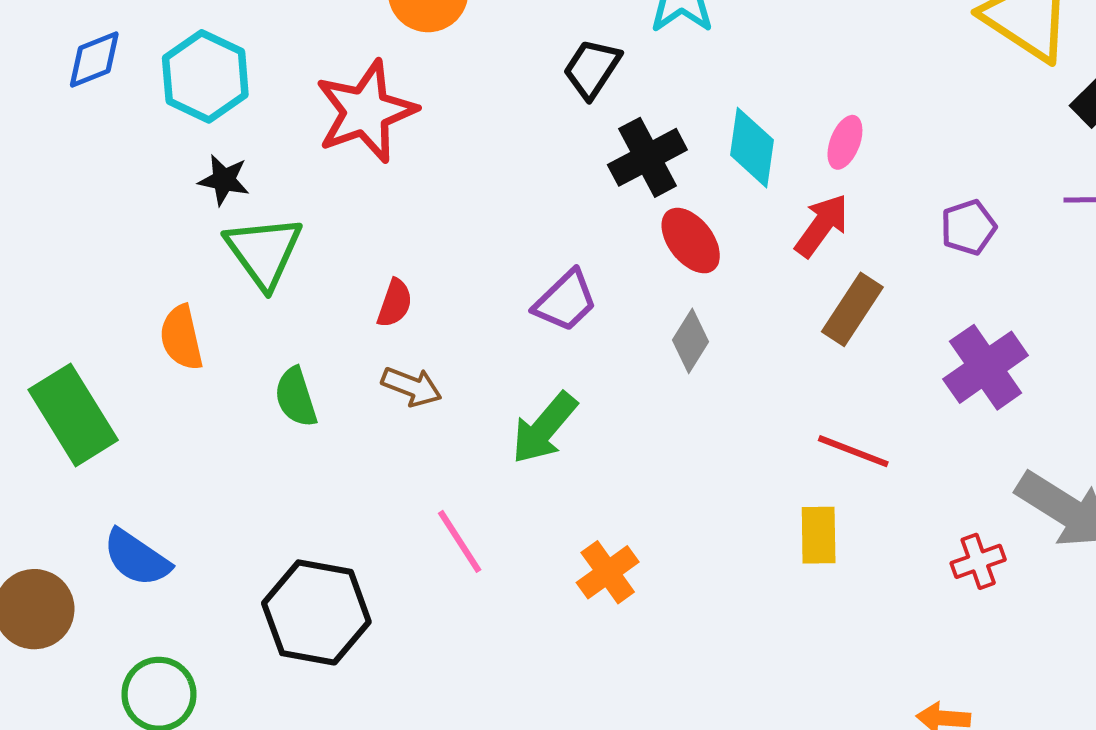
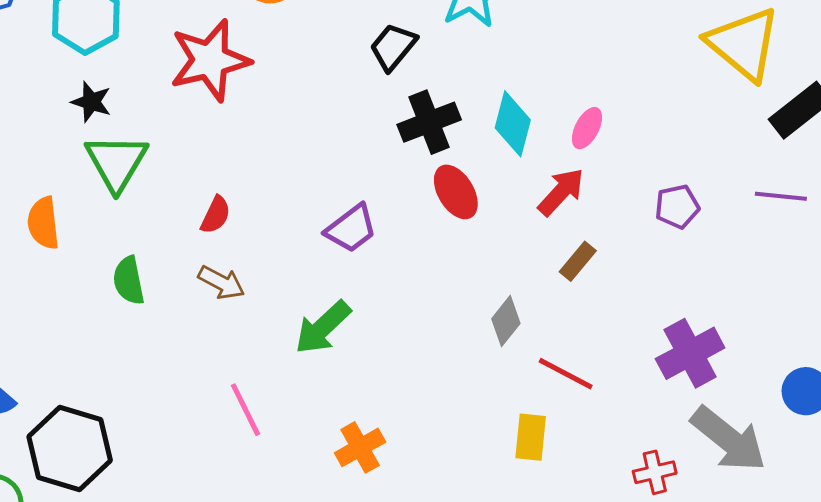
brown rectangle: (852, 309) -> (578, 261), size x0.7
gray diamond: (691, 341) -> (506, 321), moved
purple cross: (986, 367) -> (690, 353), moved
black hexagon: (316, 612) -> (70, 449), moved

